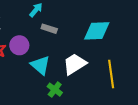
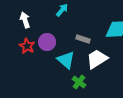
gray rectangle: (49, 29) -> (83, 39), moved

